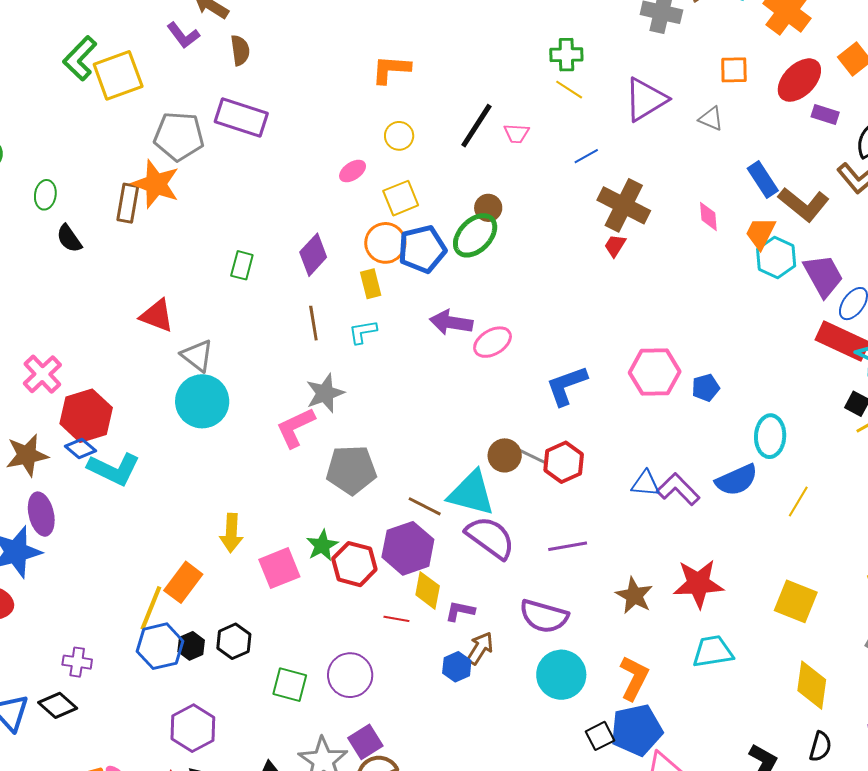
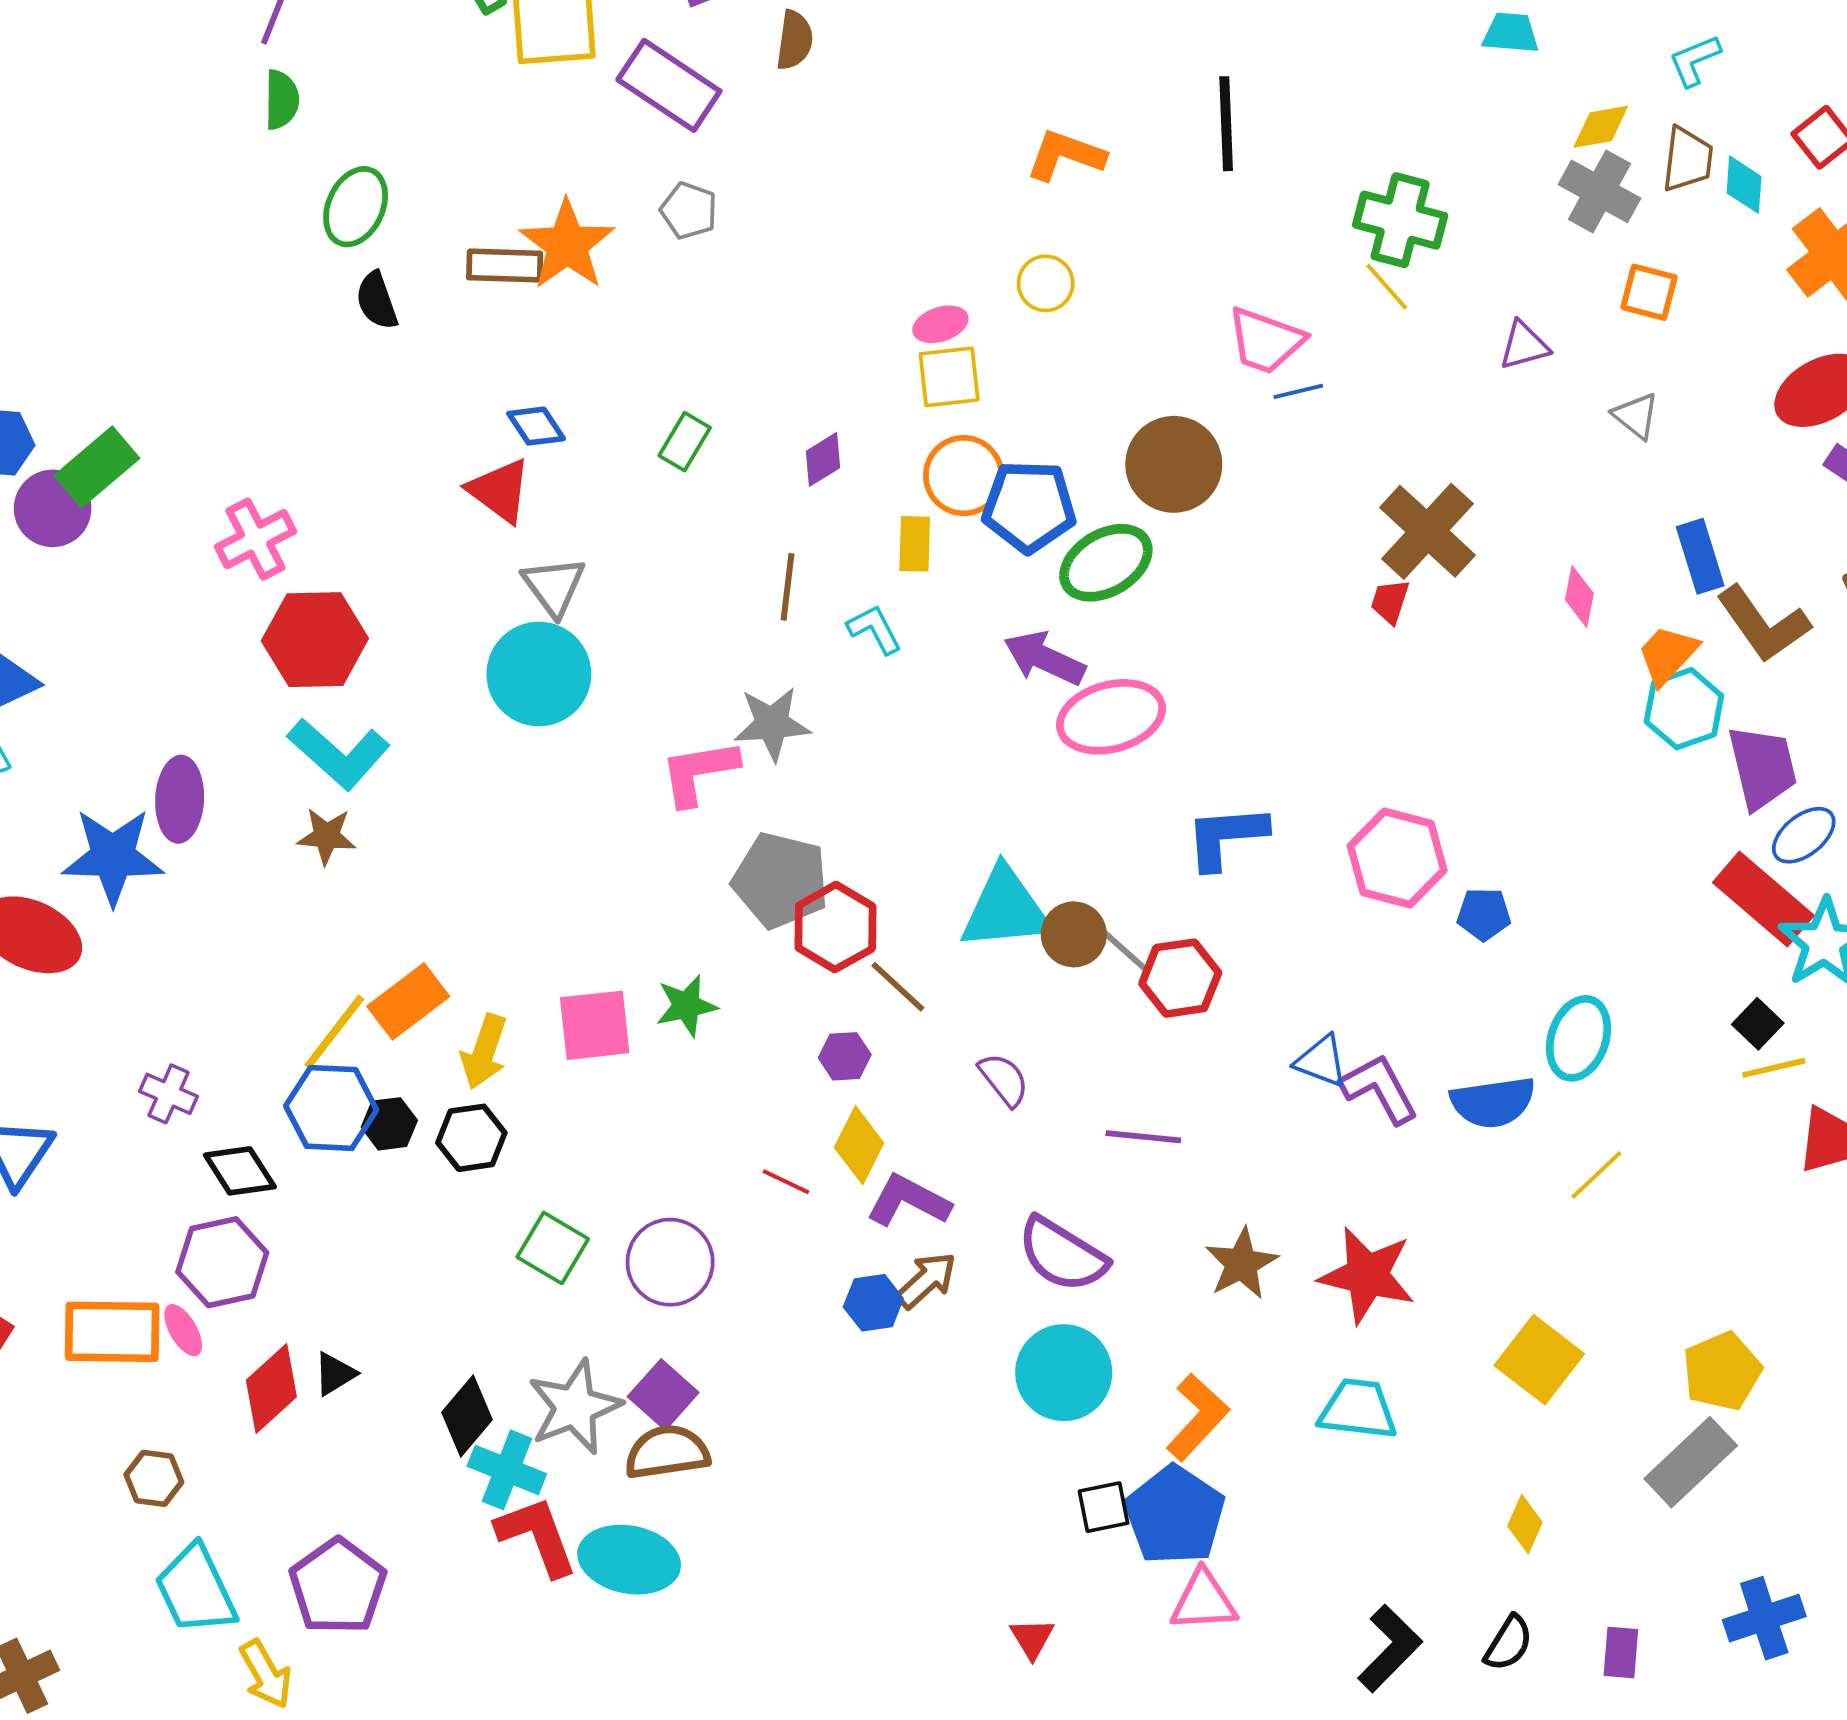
green cross: (566, 55) -> (1400, 220), size x1.4
orange square: (734, 70) -> (1649, 292), moved
purple triangle: (646, 99) -> (1524, 345), size x0.6
purple rectangle: (241, 118) -> (669, 85), moved
black line: (476, 126) -> (1226, 124), moved, turned -51
pink trapezoid: (516, 133) -> (1266, 341), size x1.6
gray pentagon: (179, 136) -> (689, 211), moved, size x0.6
blue line: (586, 156) -> (1298, 391), moved
green ellipse: (45, 195) -> (356, 207), size x1.4
yellow square: (401, 198) -> (949, 377), moved
brown rectangle: (128, 203) -> (505, 266), turned 66
brown circle: (488, 208) -> (1174, 464), size x1.8
green ellipse: (475, 235) -> (1106, 563), moved
red trapezoid: (615, 246) -> (1390, 601), turned -30
purple diamond: (313, 255) -> (823, 459), size x0.7
cyan L-shape: (363, 332) -> (875, 629), turned 56
pink ellipse: (493, 342) -> (1111, 717), size x1.4
blue diamond: (80, 449) -> (536, 426), moved
brown star: (27, 455) -> (327, 836), moved, size x0.7
cyan triangle: (471, 493) -> (1005, 909), moved, turned -36
yellow arrow: (231, 533) -> (484, 1052), moved
purple semicircle: (490, 537) -> (1004, 1080), size x0.6
purple hexagon: (408, 548) -> (845, 1056), size x0.5
red hexagon: (354, 564) -> (835, 927), moved
purple L-shape: (460, 611) -> (908, 1201), size x1.4
yellow diamond: (812, 685) -> (1525, 1524), size x0.6
black diamond: (58, 705) -> (240, 1171), moved
purple hexagon: (193, 728) -> (222, 1262), moved
blue pentagon: (637, 730) -> (1175, 1515), turned 30
purple square: (365, 742) -> (663, 1395), turned -32

